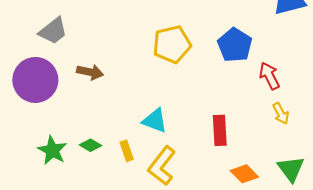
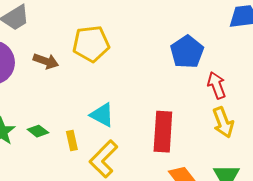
yellow pentagon: (172, 44) -> (91, 44), moved
yellow arrow: (281, 113) -> (223, 122), size x1.4
red rectangle: (220, 130) -> (163, 132), size x1.4

